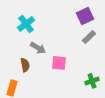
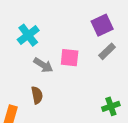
pink square: (59, 63) -> (70, 58), moved
brown semicircle: (25, 65) -> (37, 95), moved

